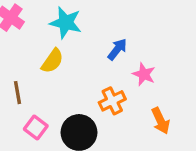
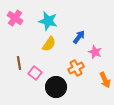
yellow semicircle: (52, 61) -> (49, 44), moved
pink square: (36, 127) -> (35, 73), moved

